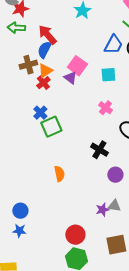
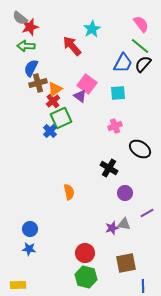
red arrow: (47, 35) -> (72, 46), moved
blue semicircle: (44, 50) -> (31, 68), moved
pink cross: (105, 108) -> (115, 126), turned 32
green square: (51, 127) -> (61, 118), moved

